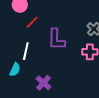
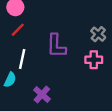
red line: (32, 22) -> (18, 30), moved

